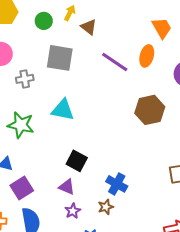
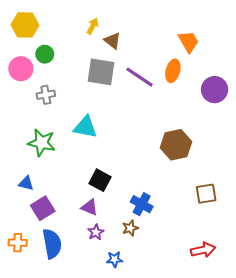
green circle: (44, 21) -> (45, 54), moved
gray square: (60, 58) -> (101, 72), moved
brown hexagon: (150, 110) -> (176, 145), moved

